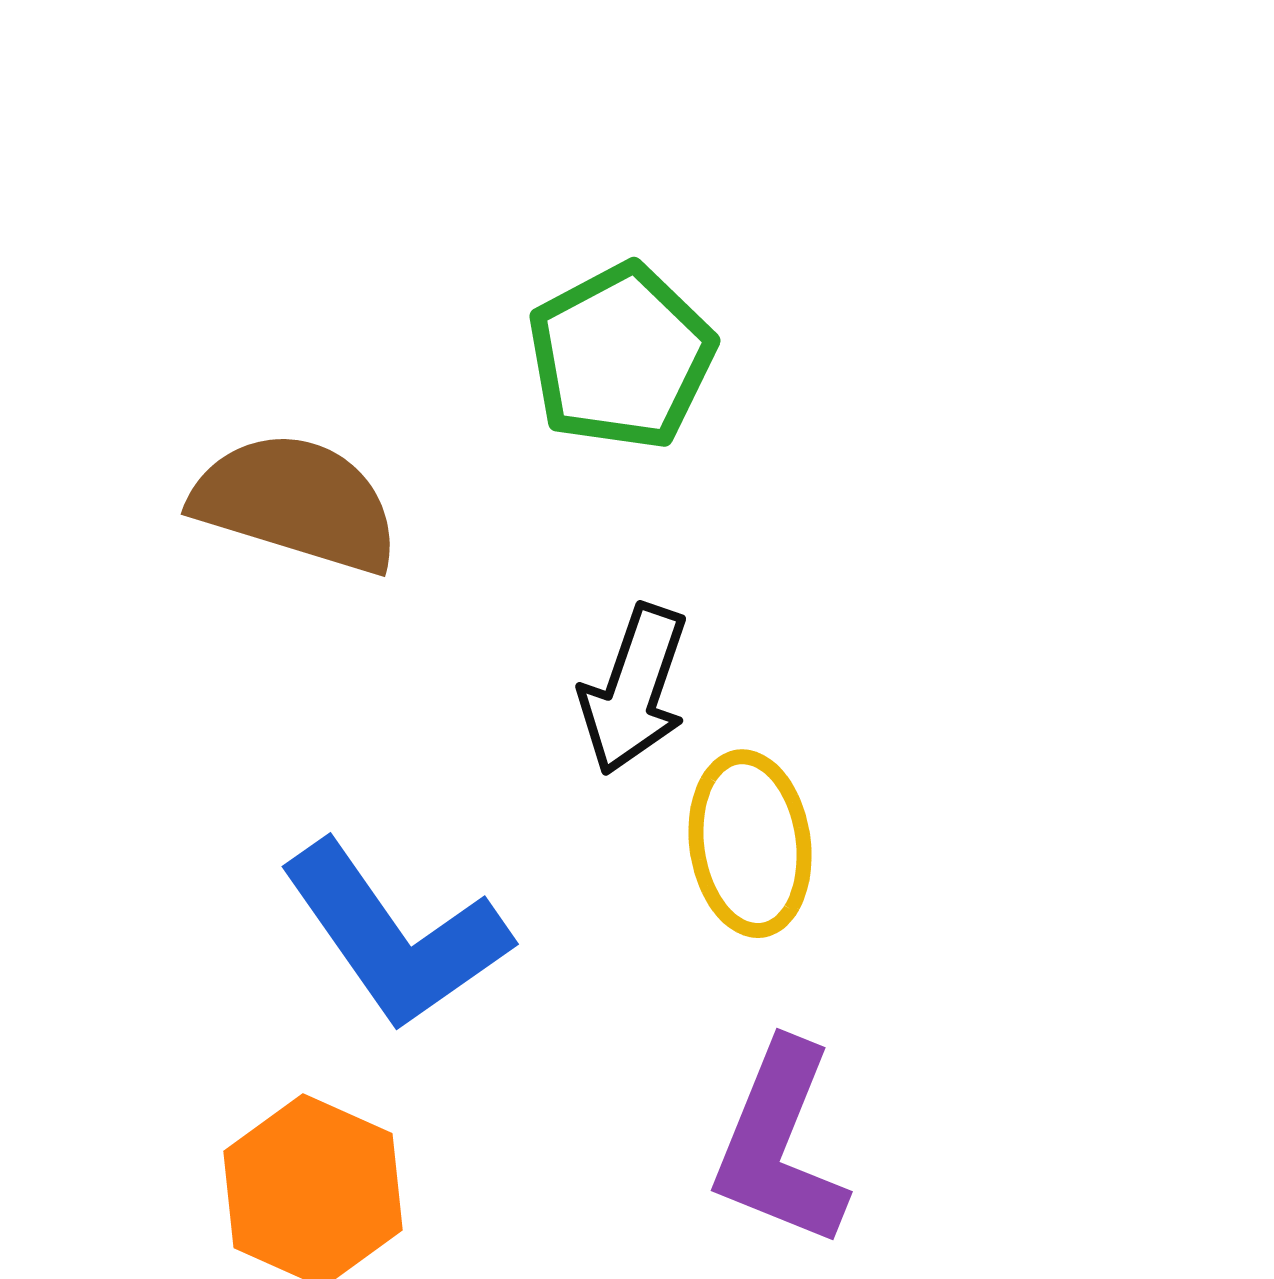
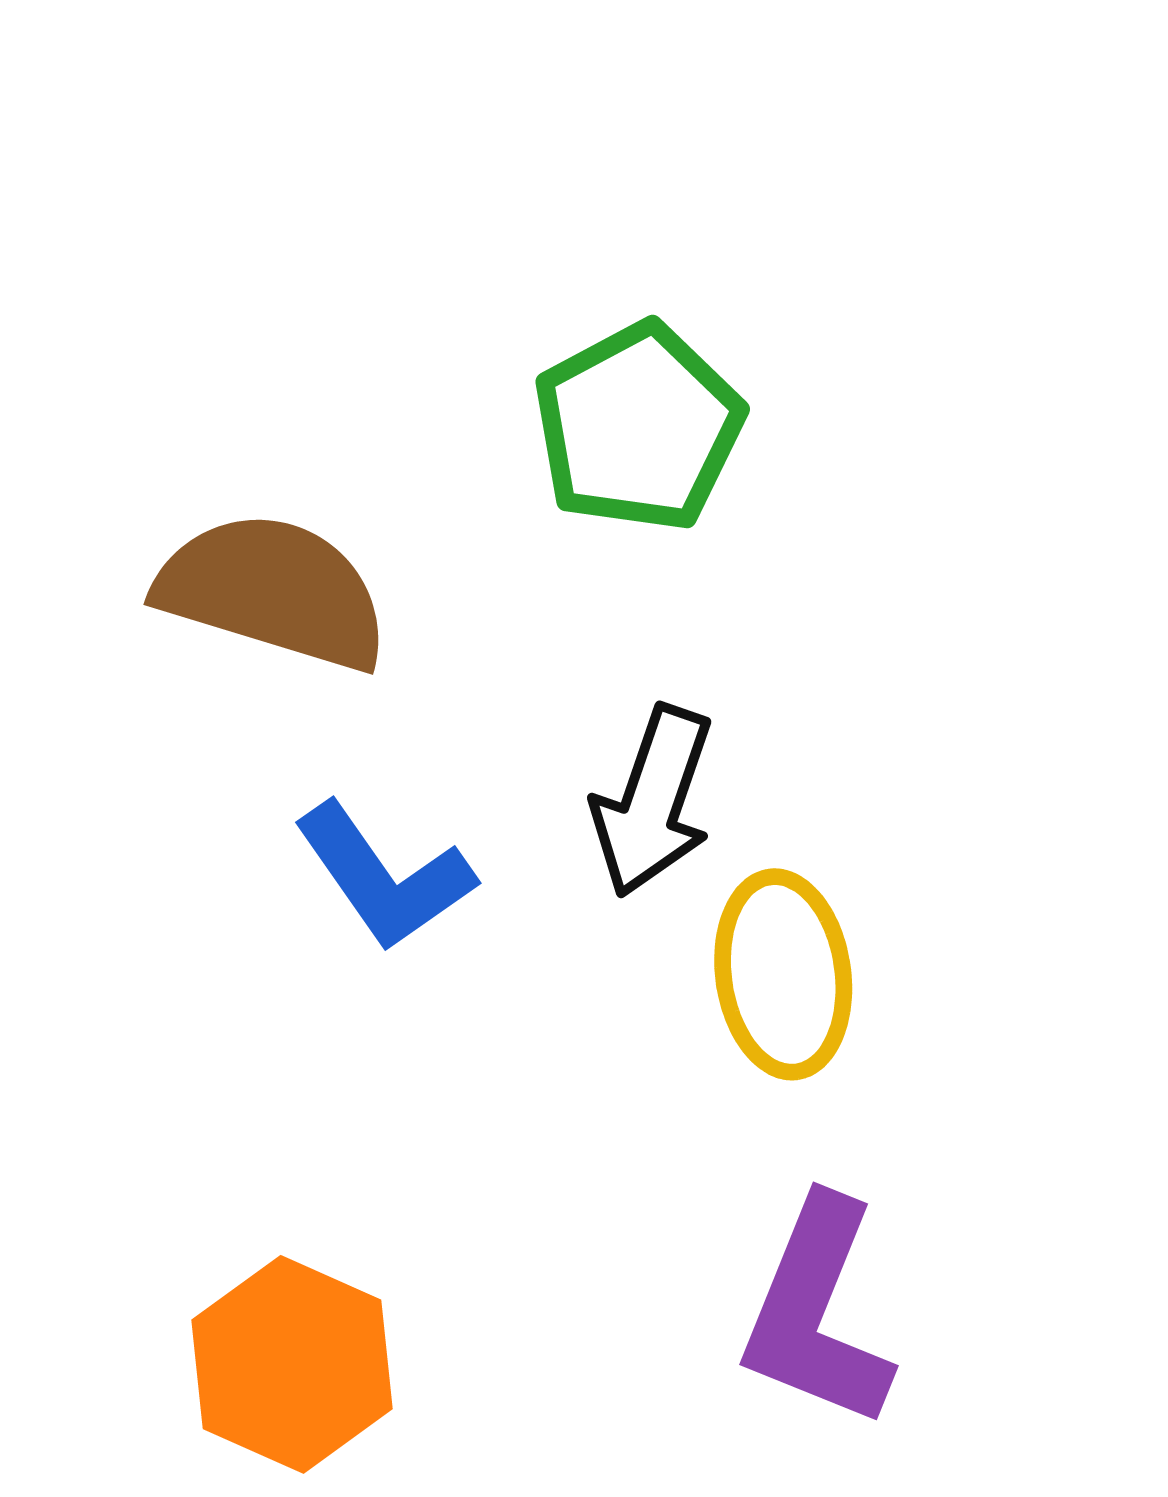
blue L-shape: (395, 936) -> (384, 877), moved, size x0.7

